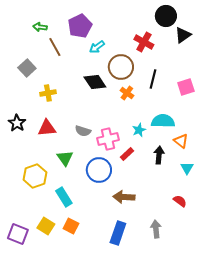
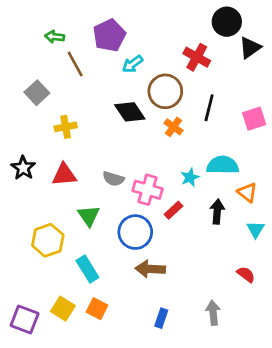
pink cross: (108, 139) -> (148, 190), turned 30
brown arrow: (124, 197) -> (150, 269), moved
blue rectangle: (118, 233) -> (161, 318), size x0.6

